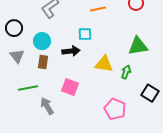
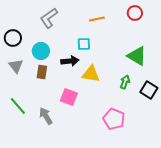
green triangle: (138, 46) -> (137, 56), turned 40
yellow triangle: (104, 64) -> (91, 74), moved
green line: (28, 88) -> (18, 106), moved, turned 60
black square: (150, 93) -> (149, 90), moved

